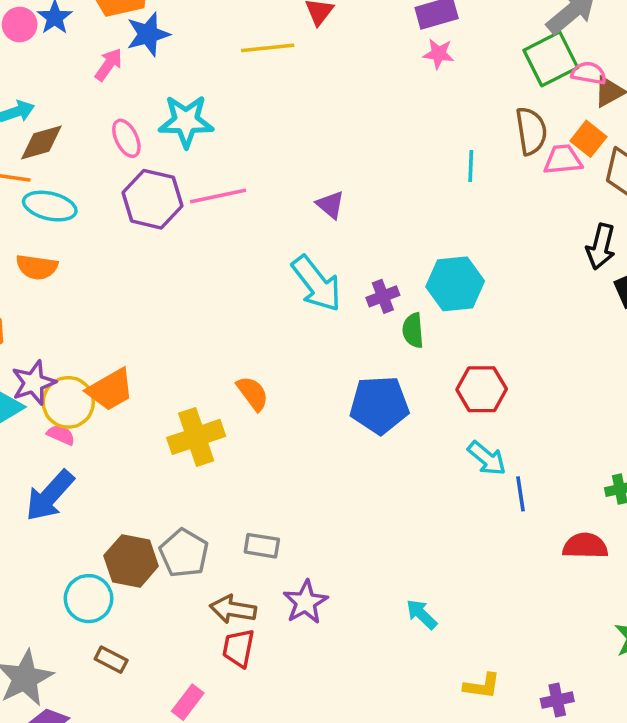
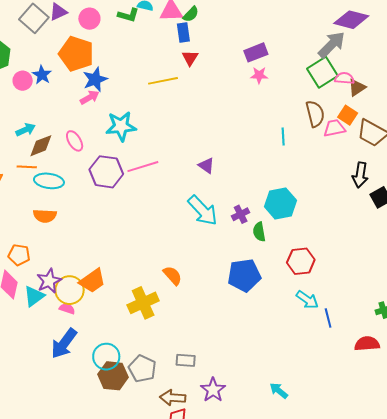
pink arrow: (109, 65) -> (90, 97), moved, turned 30
pink ellipse: (126, 138) -> (75, 141), moved
cyan circle: (89, 599) -> (106, 357), moved

